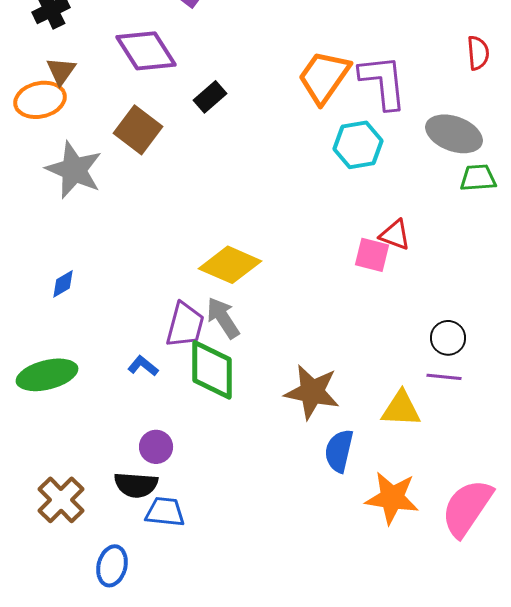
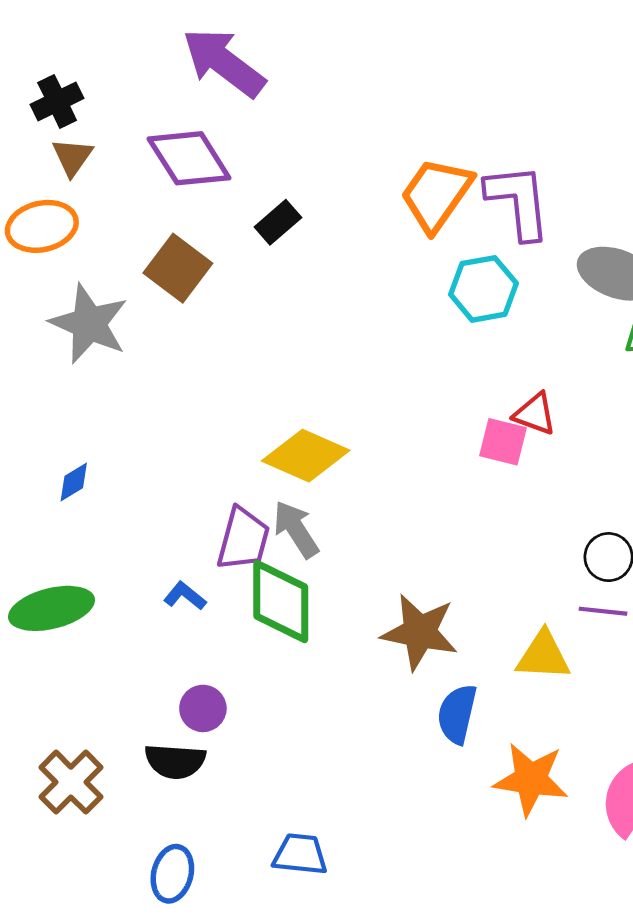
brown triangle: (61, 71) -> (72, 157), moved
blue trapezoid: (165, 512) -> (300, 854), moved
blue ellipse: (112, 566) -> (172, 874), moved

